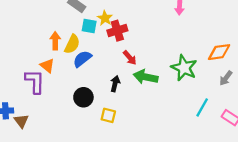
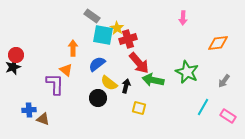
cyan square: (89, 26) -> (103, 35), size x1.5
yellow semicircle: (72, 44) -> (109, 83), moved, turned 102
orange diamond: (219, 52) -> (218, 43), moved
red arrow: (130, 58) -> (139, 63), size x1.6
yellow square: (108, 115) -> (139, 108), moved
brown triangle: (21, 121) -> (43, 119), turned -32

